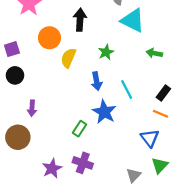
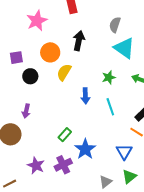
green star: (106, 52) -> (109, 77), moved
black circle: (15, 75) -> (30, 76), moved
blue star: (104, 112) -> (85, 149), moved
purple cross: (83, 163) -> (63, 165), turned 36
purple star: (52, 168) -> (36, 166), turned -30

